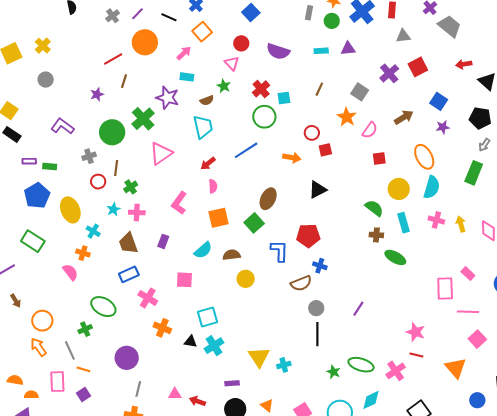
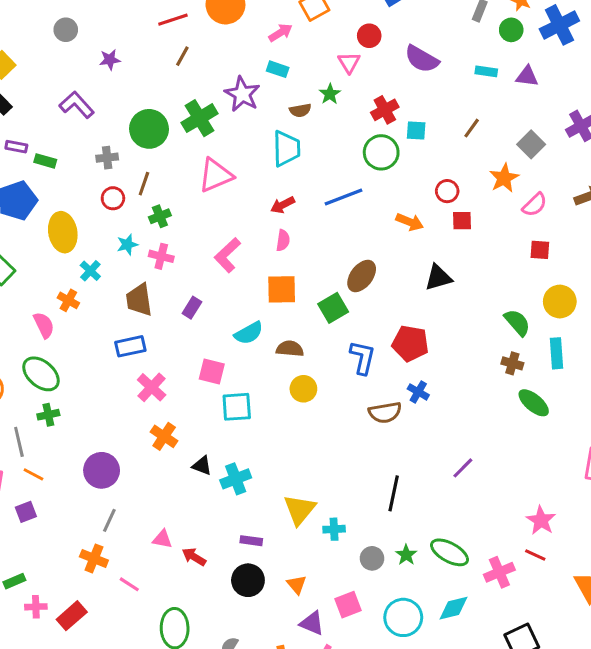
purple star: (97, 94) -> (110, 60), moved
green ellipse: (103, 307) -> (41, 374), moved
gray circle: (316, 308) -> (372, 558), moved
cyan square: (208, 317) -> (237, 407), moved

